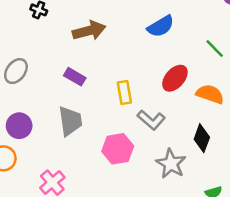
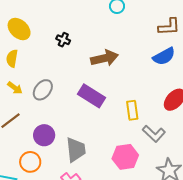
purple rectangle: (75, 77) -> (91, 96), size x1.5
gray trapezoid: (70, 121) -> (76, 150), moved

